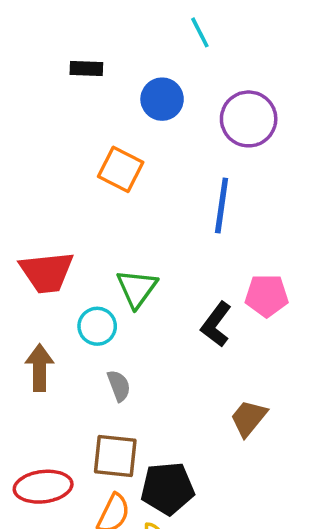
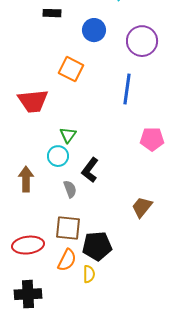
red trapezoid: (47, 272) -> (33, 101), moved
green triangle: (137, 288) -> (68, 135), moved, size x0.7
black L-shape: (216, 324) -> (90, 170), moved

